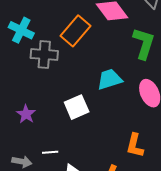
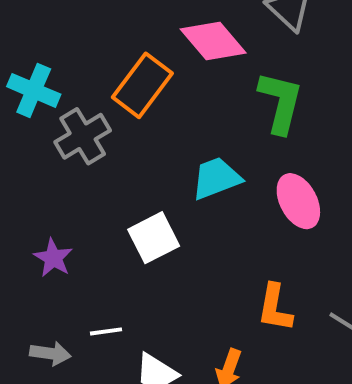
gray cross: (44, 54) -> (83, 136), turned -32

